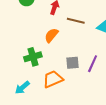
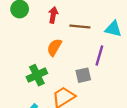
purple line: (93, 64) -> (99, 55), moved

